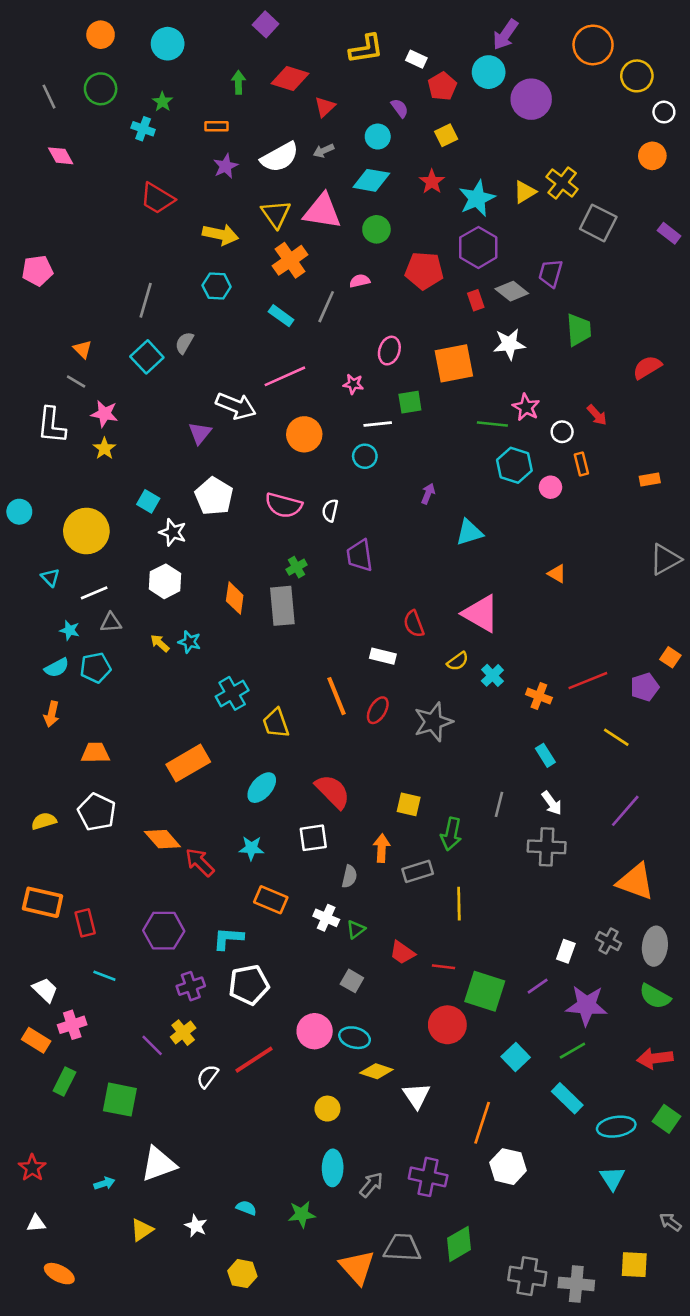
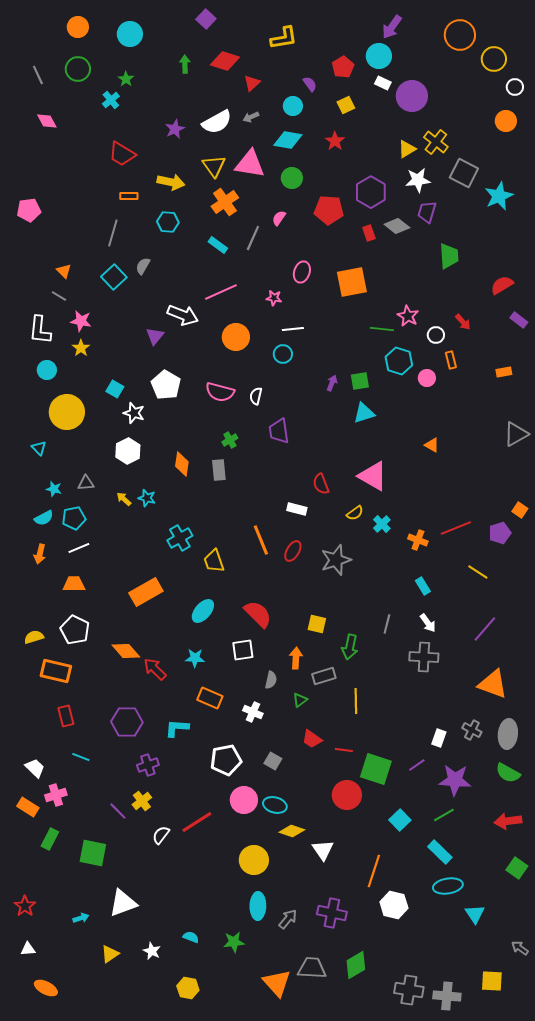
white rectangle: (416, 59) -> (383, 83), moved
purple circle: (531, 99) -> (412, 96), moved
orange rectangle: (217, 126) -> (129, 196), moved
cyan cross: (143, 129) -> (111, 100), turned 30
cyan star: (477, 198) -> (499, 196), moved
purple rectangle: (669, 233) -> (519, 320), moved
pink semicircle: (360, 281) -> (279, 218), turned -42
white star: (509, 344) -> (418, 180), moved
green square: (410, 402) -> (360, 381), moved
cyan circle: (19, 512) -> (47, 370), moved
white line: (94, 593) -> (79, 548), moved
gray rectangle: (282, 606) -> (219, 470), size x0.7
orange rectangle: (43, 902) -> (56, 671), moved
green triangle: (356, 929) -> (300, 700), moved
white pentagon: (249, 985) -> (226, 760), moved
yellow circle: (327, 1109) -> (254, 860), size x1.5
cyan ellipse: (616, 1127) -> (448, 886), moved

